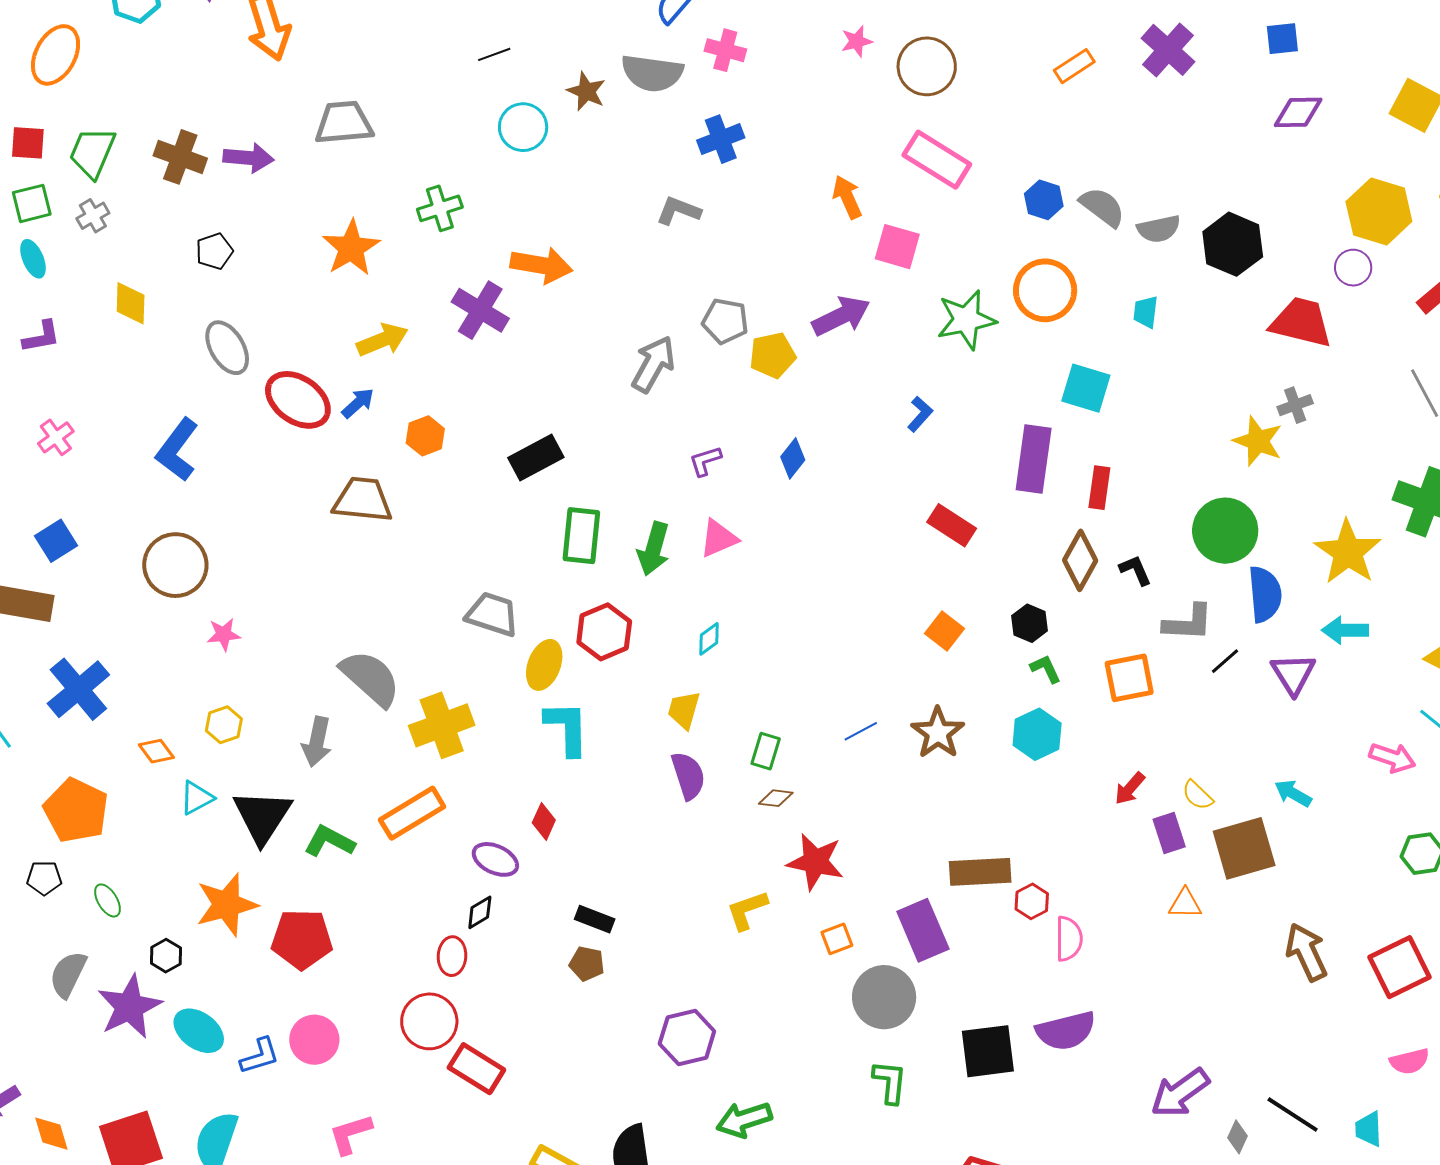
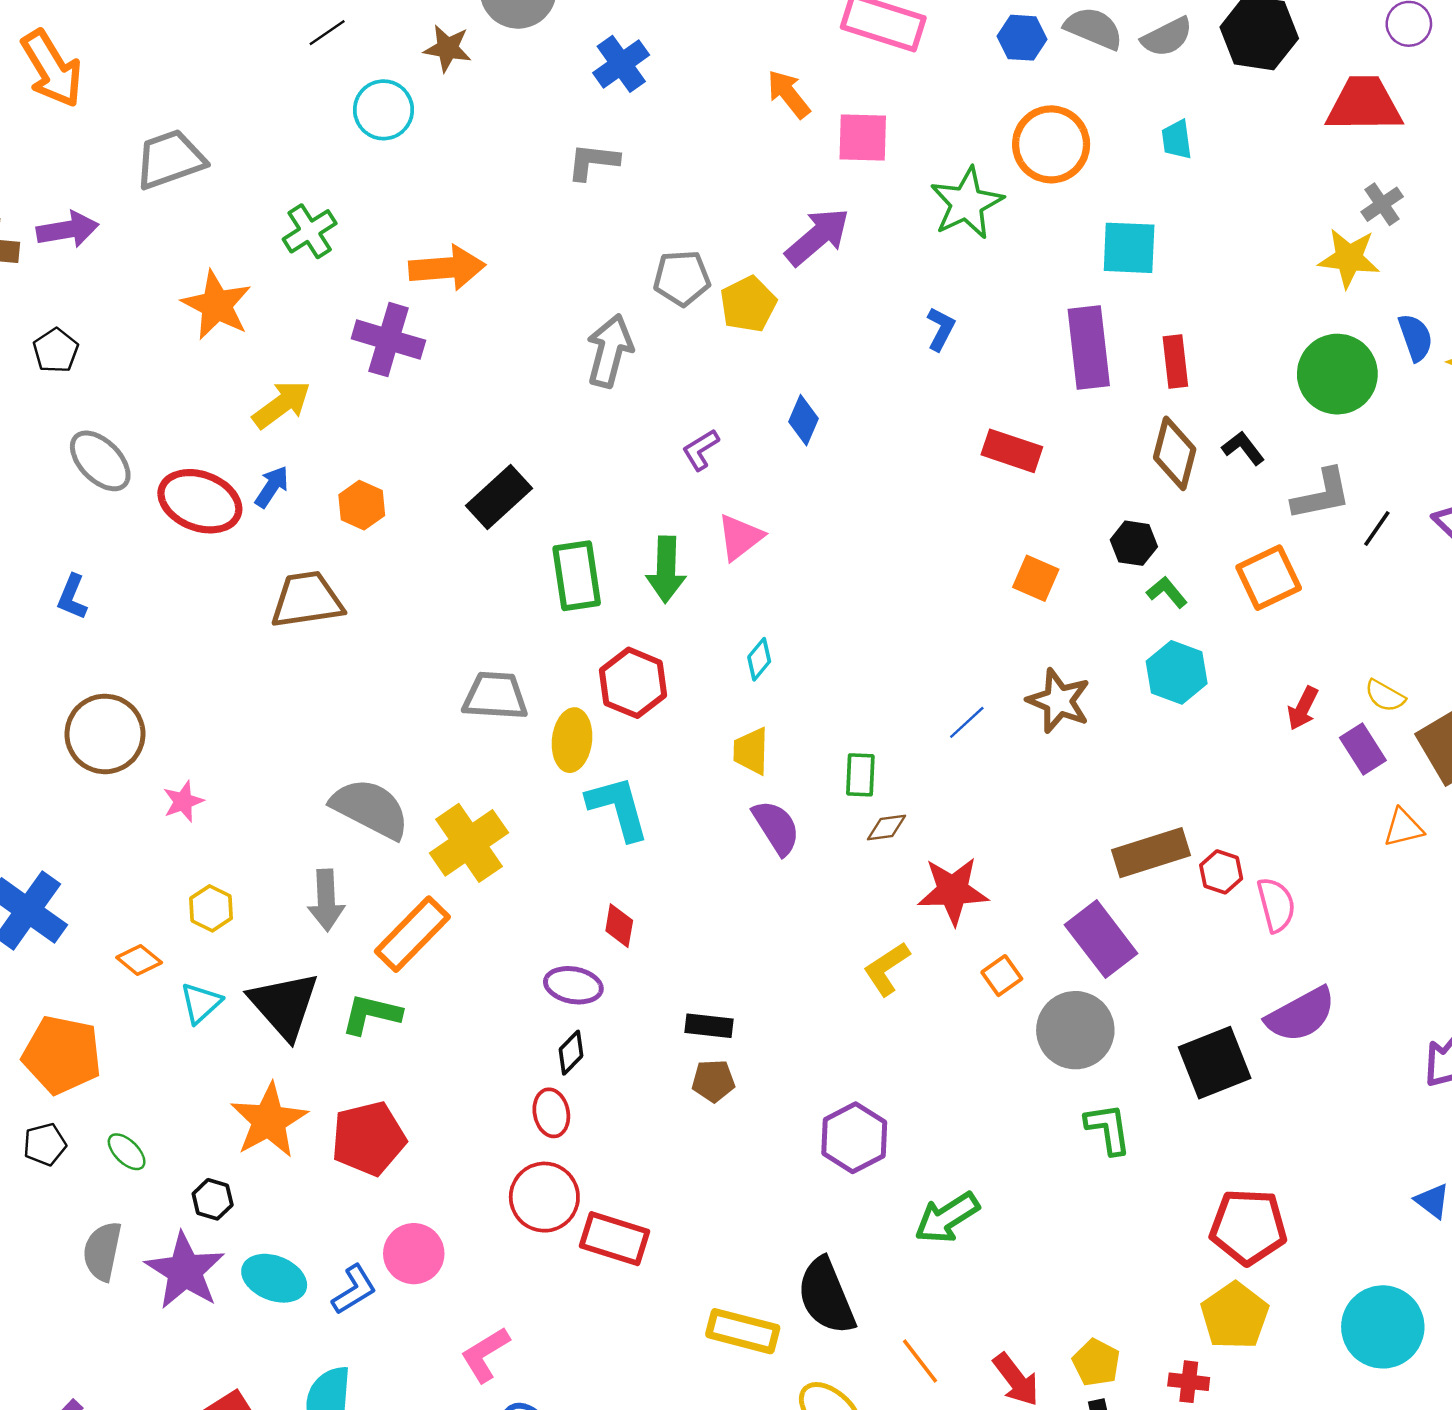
blue L-shape: (177, 450) -> (72, 597), size x0.6
blue semicircle: (1265, 594) -> (1415, 337), moved, size x0.7
orange rectangle: (412, 813) -> (412, 934), moved

